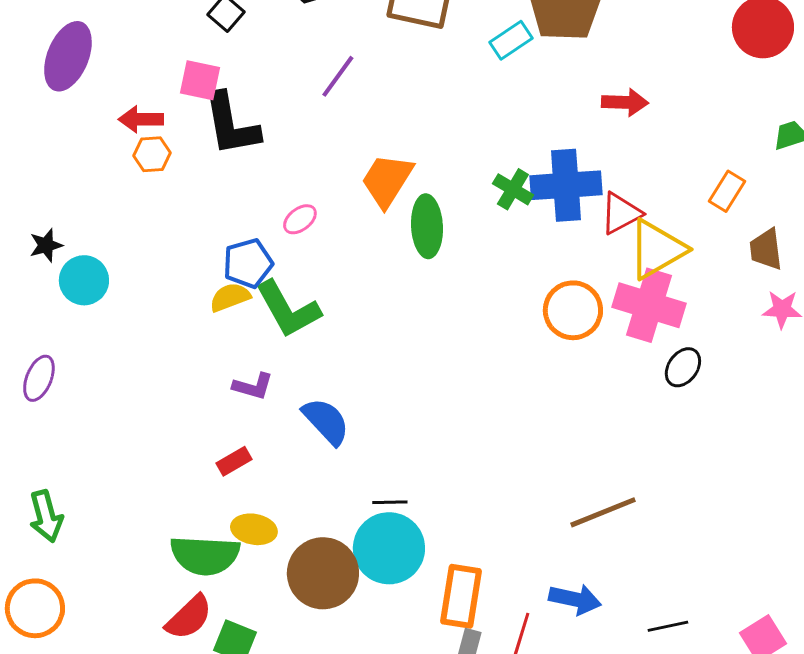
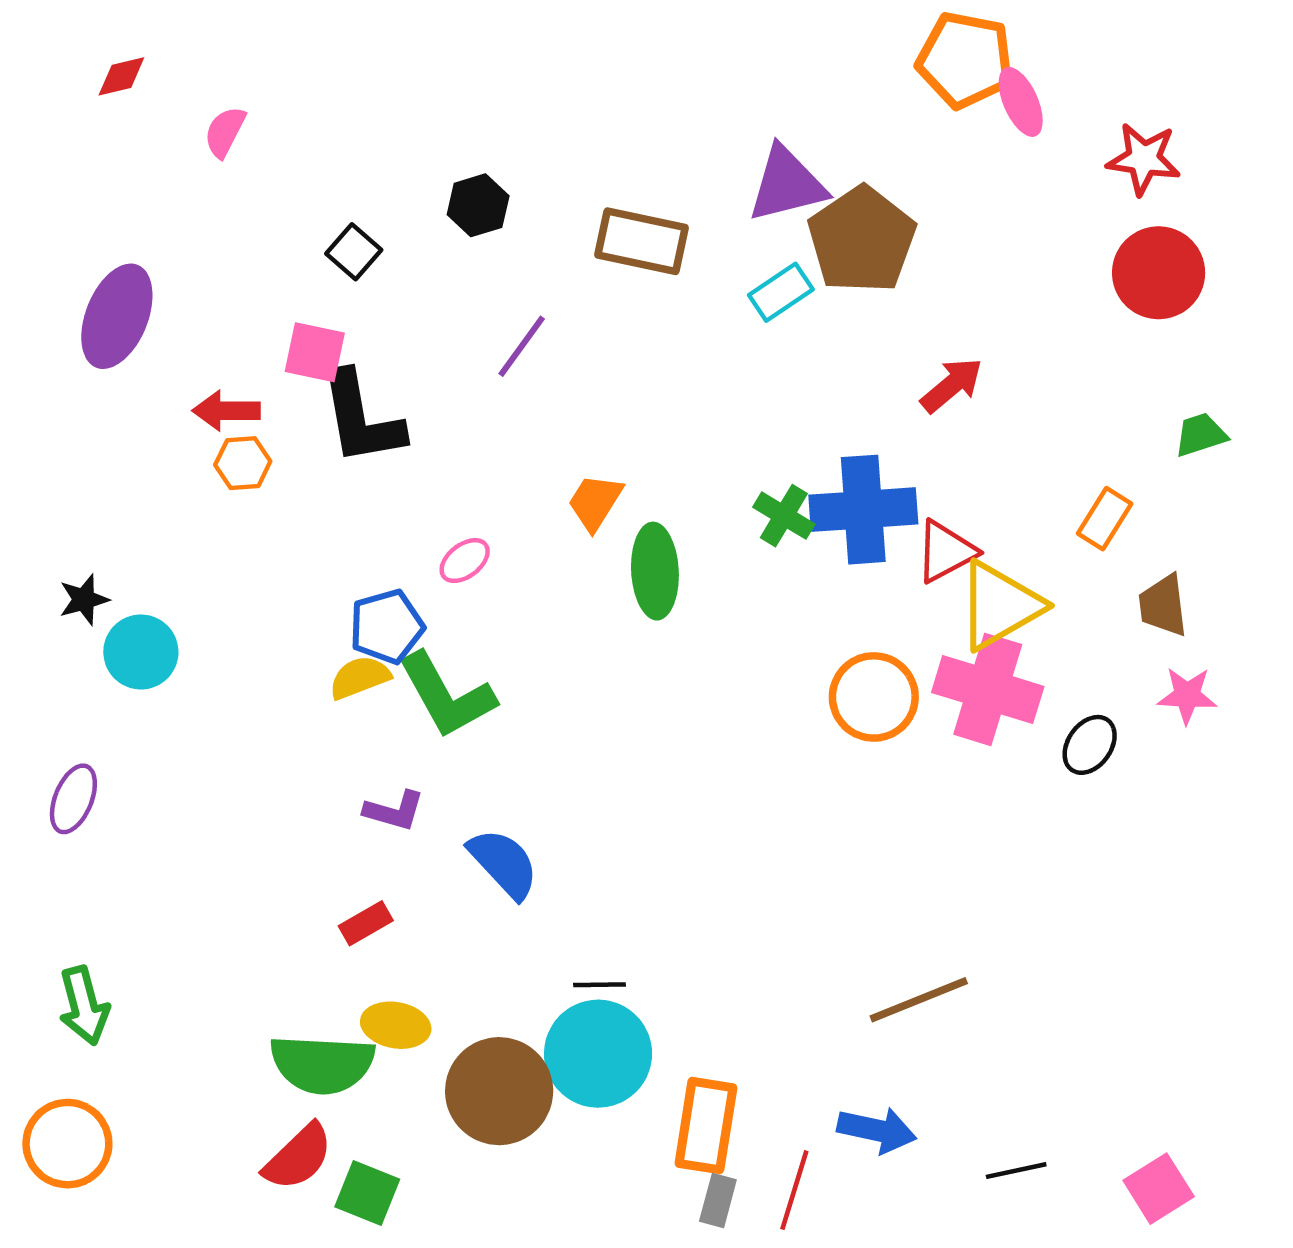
red arrow: (625, 102) -> (952, 385), turned -42
orange trapezoid: (387, 180) -> (595, 502), size x0.7
black ellipse: (683, 367) -> (1090, 745), moved

